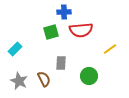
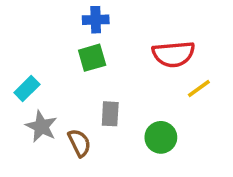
blue cross: (64, 12) -> (96, 20), moved
red semicircle: (81, 30) -> (174, 54), moved
gray star: (19, 81) -> (41, 127), moved

